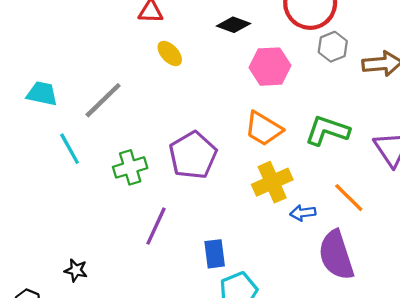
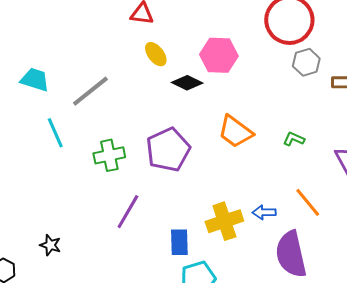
black diamond: (233, 25) -> (187, 83), moved
pink hexagon: (270, 67) -> (219, 55), moved
green L-shape: (327, 131) -> (294, 139), size x0.5
yellow cross: (272, 182) -> (224, 221), moved

